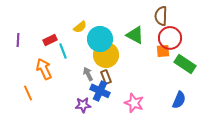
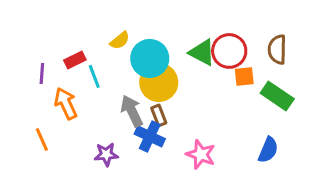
brown semicircle: (161, 16) -> (277, 49), moved
red circle: (170, 38) -> (229, 51), moved
purple line: (18, 40) -> (42, 73), moved
gray arrow: (88, 74) -> (132, 111), size x1.5
purple star: (83, 105) -> (106, 154), moved

